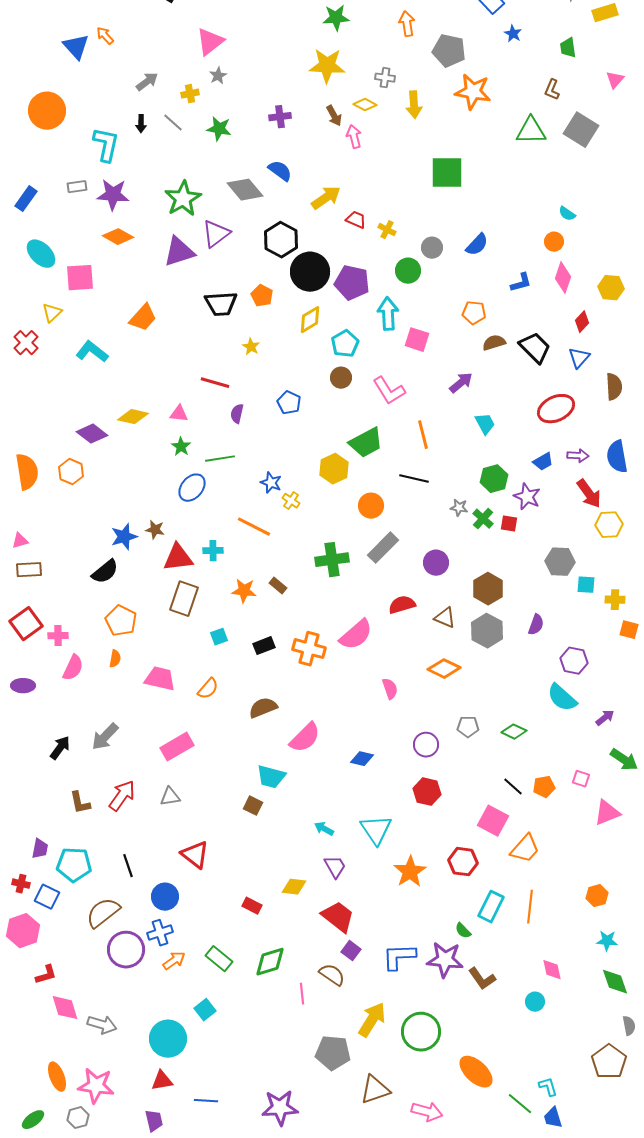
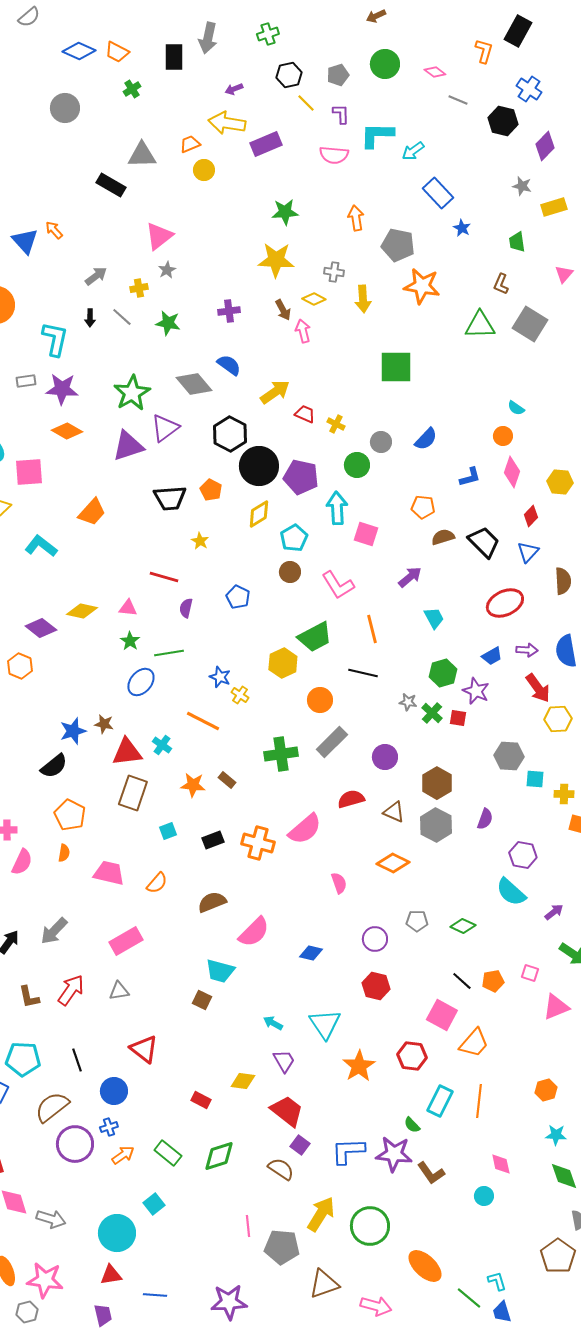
cyan cross: (213, 551) -> (162, 745), turned 36
blue cross: (160, 933) -> (109, 1127), size x0.7
pink line: (302, 994) -> (248, 1226), moved

